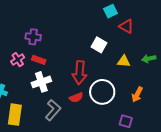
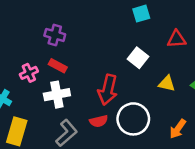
cyan square: (111, 11) -> (141, 14), moved
red triangle: (126, 26) -> (177, 39), turned -42
pink cross: (18, 60) -> (29, 73), moved

